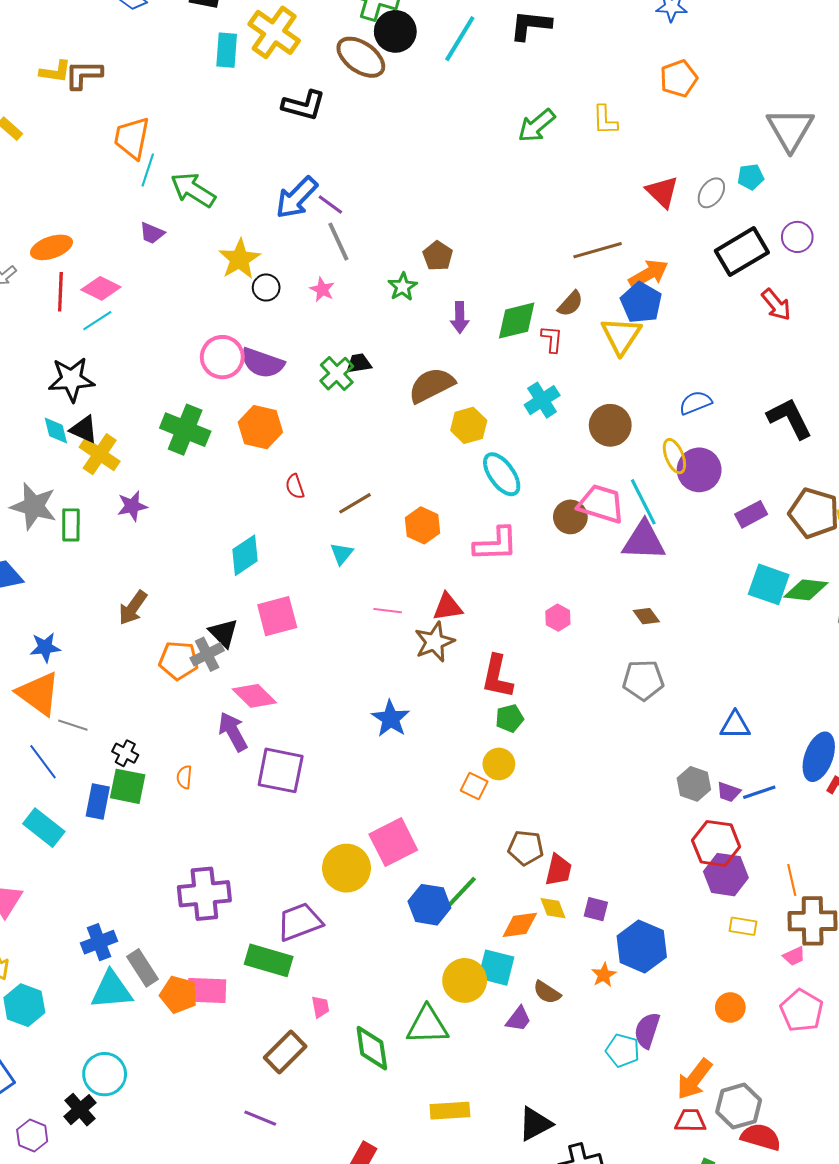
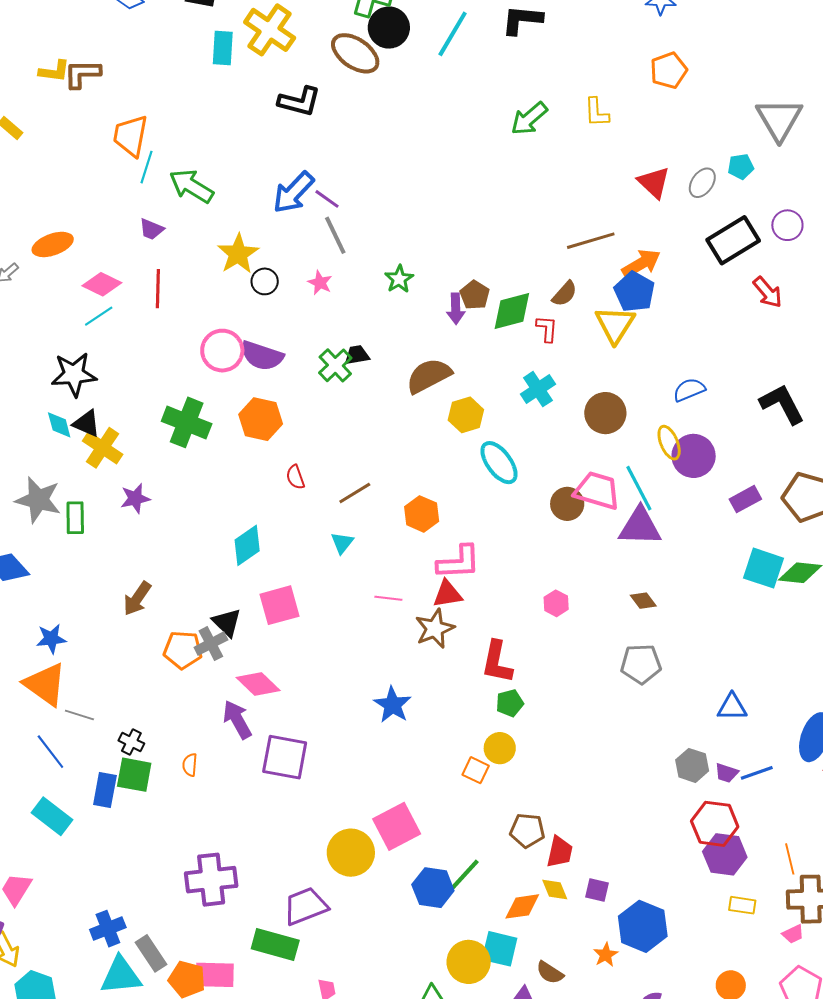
brown pentagon: (438, 256) -> (475, 295), moved
red line: (60, 292) -> (158, 289), moved
pink L-shape: (496, 544) -> (459, 562), moved

